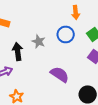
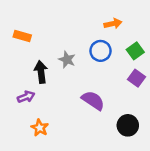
orange arrow: (76, 12) -> (113, 24), turned -96

